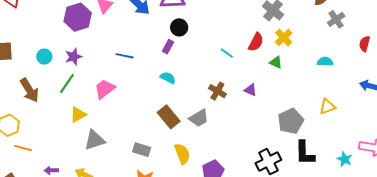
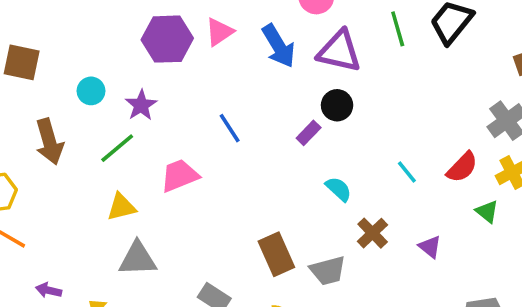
blue line: (125, 56) -> (230, 128), turned 30
purple star: (73, 57) -> (141, 105), turned -30
cyan semicircle: (168, 78) -> (339, 189), moved

